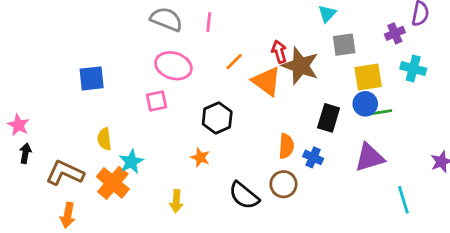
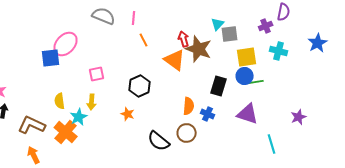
cyan triangle: (327, 14) -> (218, 24), moved
orange line: (234, 62) -> (144, 40), moved, turned -72
pink ellipse: (173, 66) -> (66, 44), moved, turned -65
purple triangle: (369, 157) -> (248, 114), turned 35
yellow arrow: (176, 201) -> (92, 102), moved
orange arrow: (68, 215) -> (34, 155), turned 144

